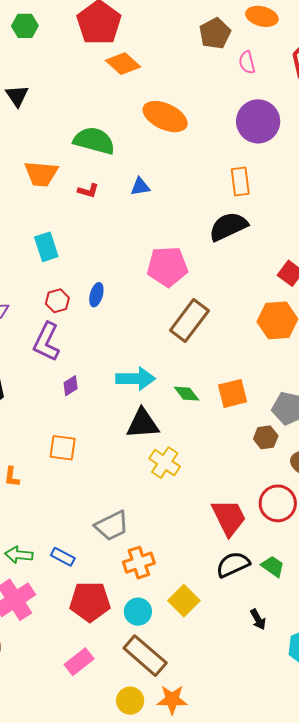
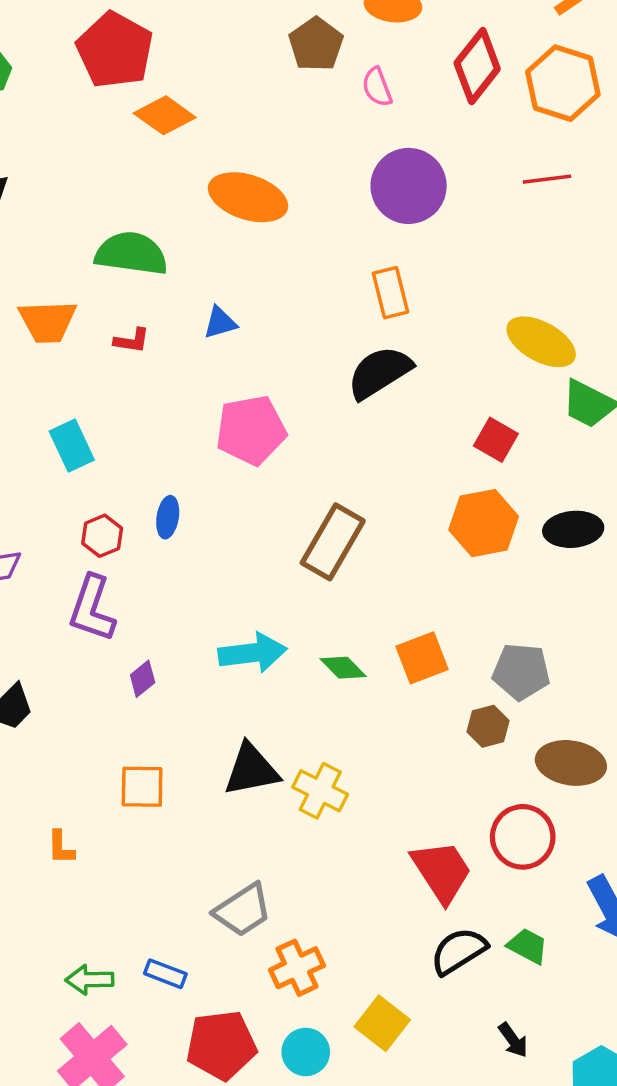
pink pentagon: (167, 267) -> (251, 430), moved
black triangle: (143, 424) -> (251, 770), moved

